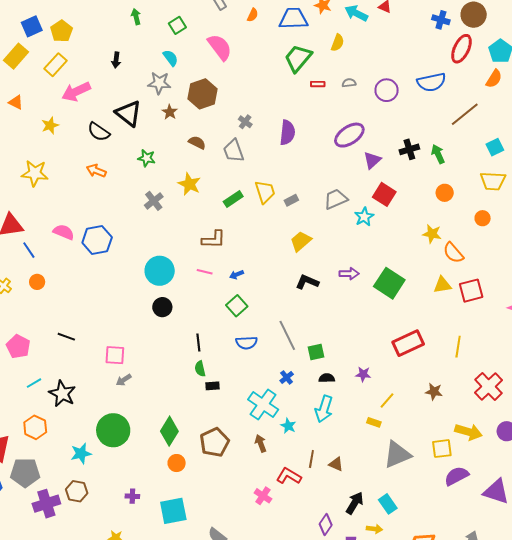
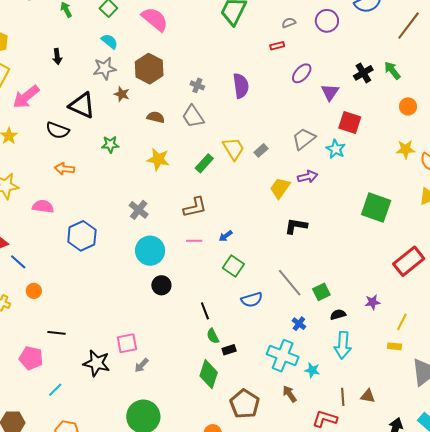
red rectangle: (318, 84) -> (277, 46), moved
purple ellipse: (349, 135) -> (302, 73), size x0.7
gray cross: (154, 201) -> (139, 210), moved
pink semicircle: (64, 232) -> (43, 206), moved
purple arrow: (349, 274) -> (308, 177), moved
black line: (66, 337) -> (57, 333), moved
black star: (62, 394) -> (97, 363), moved
green diamond: (169, 431) -> (209, 374), moved

